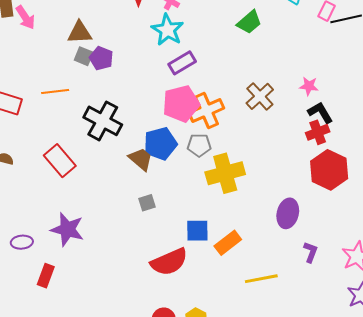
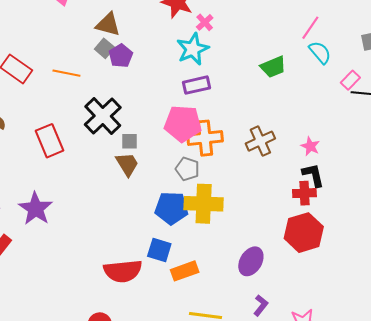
blue pentagon: (160, 144) -> (171, 208), moved
gray square: (147, 203) -> (130, 141), moved

